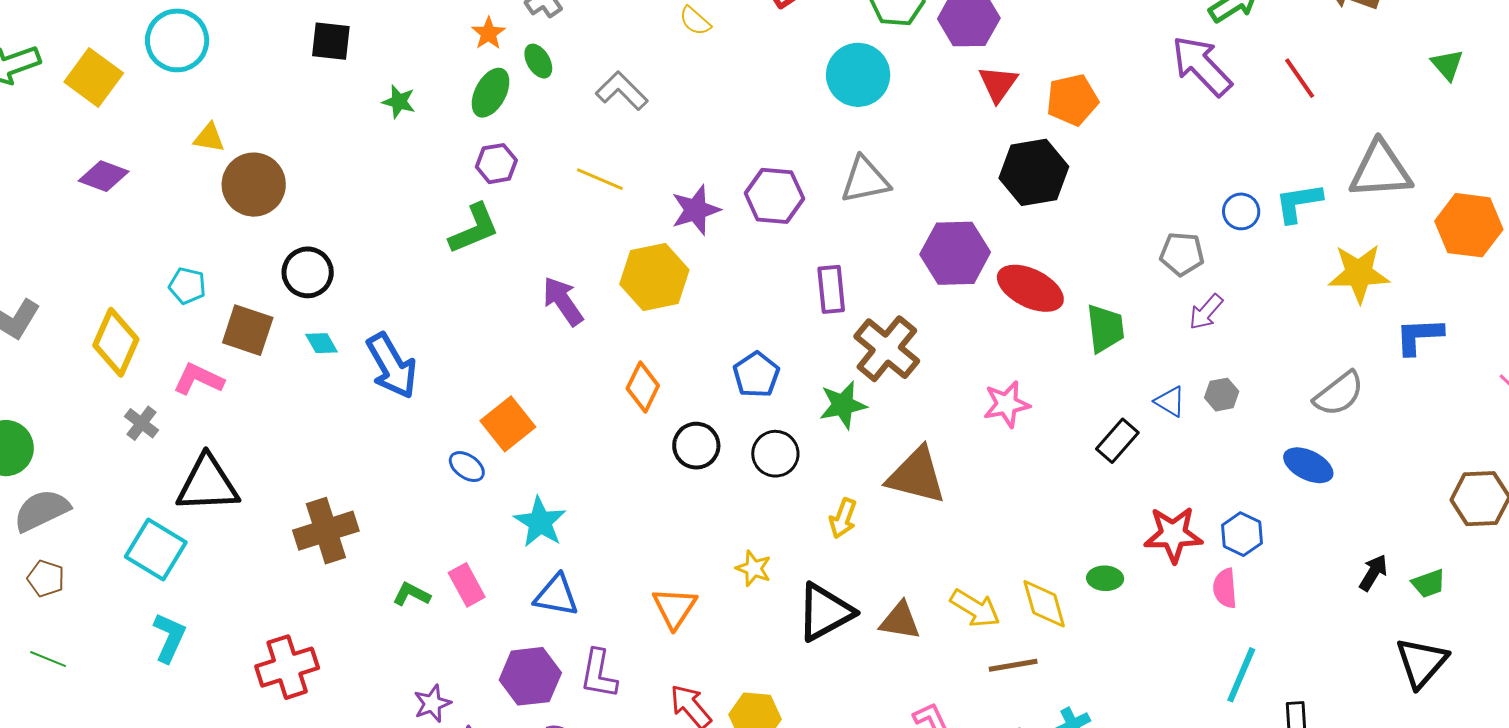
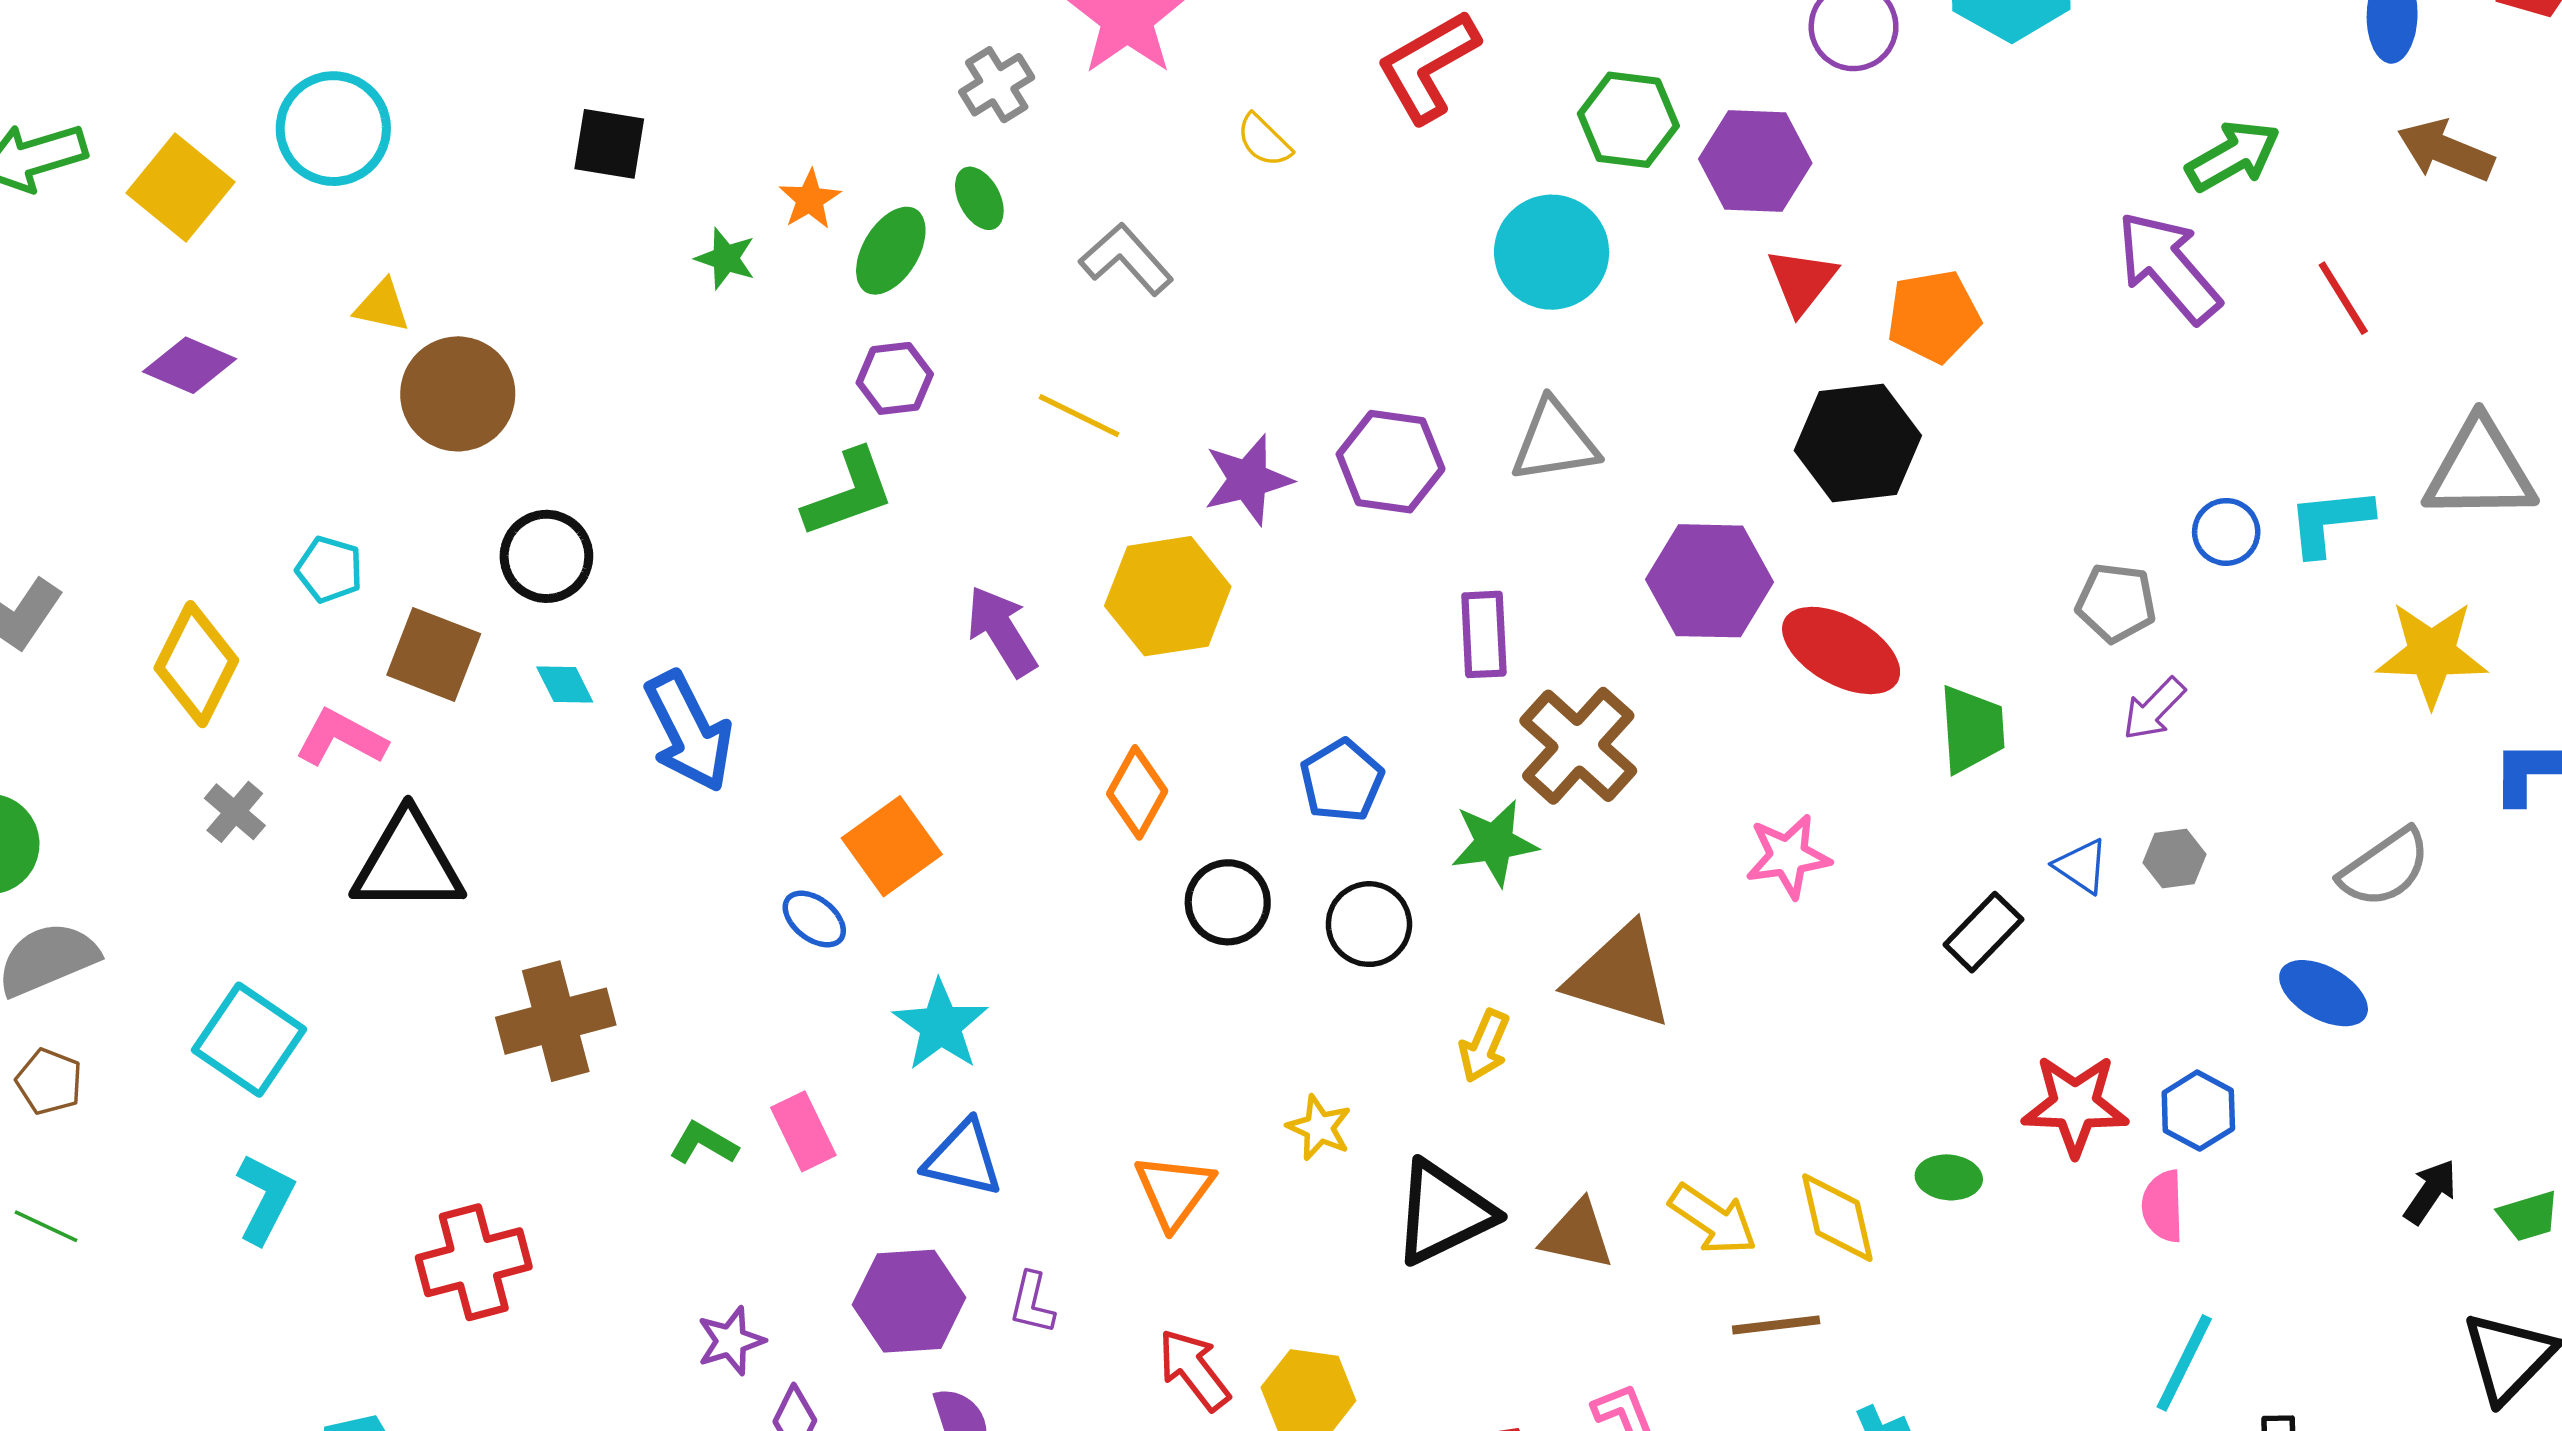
orange star: (489, 33) -> (810, 199), moved
black triangle: (207, 484) -> (408, 863), moved
purple L-shape: (599, 674) -> (1032, 1303), size x0.7

